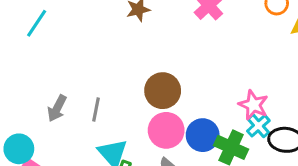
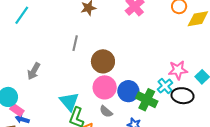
pink star: (253, 105) -> (178, 70), moved, turned -30
gray line: (96, 110) -> (75, 43), moved

